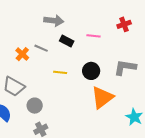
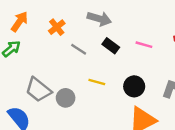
orange cross: (22, 54) -> (57, 27), moved
gray circle: (35, 106) -> (66, 98), moved

